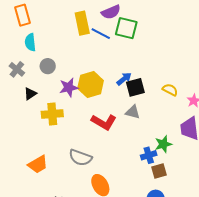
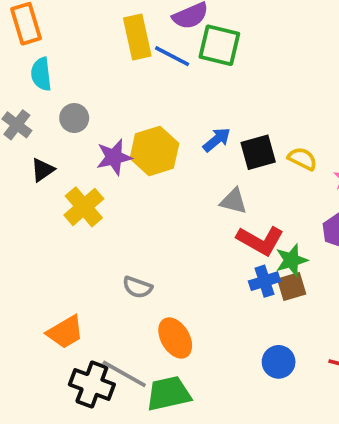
black square: (135, 87) -> (258, 152), moved
yellow cross: (52, 114) -> (84, 207), turned -35
red L-shape: (104, 122) -> (260, 240), moved
gray semicircle: (80, 158) -> (137, 287), size x0.7
orange trapezoid: (38, 164) -> (65, 332), moved
brown square: (159, 171) -> (292, 286), moved

